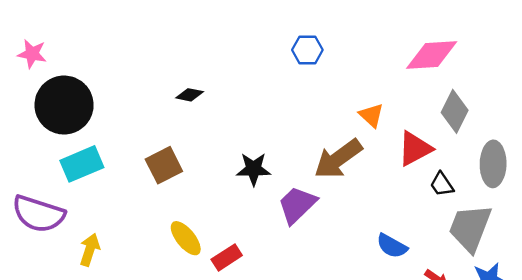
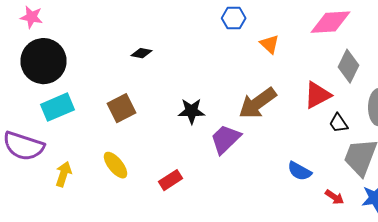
pink star: (32, 54) -> (32, 17), moved
orange triangle: (371, 115) -> (270, 44), moved
yellow ellipse: (186, 238) -> (116, 165), moved

